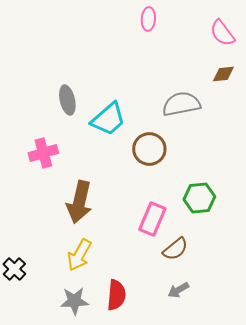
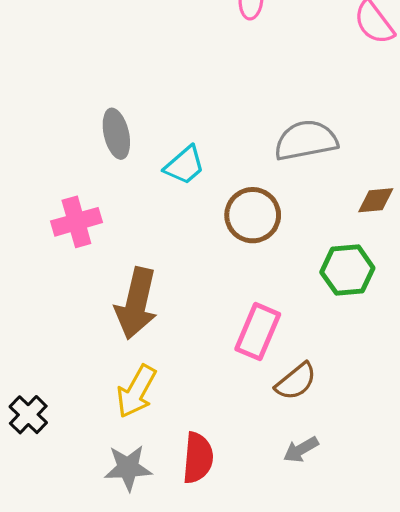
brown diamond: (223, 74) -> (376, 200), moved
cyan trapezoid: (108, 119) -> (185, 165), size x0.7
green hexagon: (199, 198) -> (347, 270), moved

